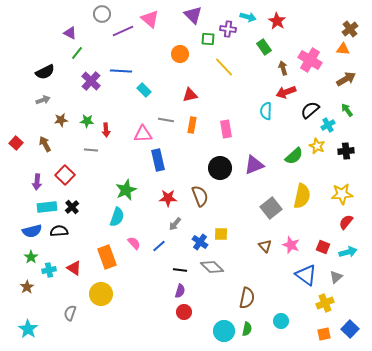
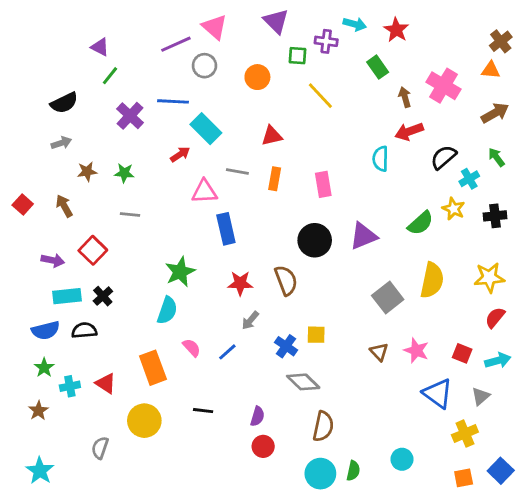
gray circle: (102, 14) -> (204, 66), moved
cyan rectangle: (144, 90) -> (206, 129), size x1.5
red arrow: (106, 130) -> (180, 154), moved, turned -120
purple arrow: (37, 182) -> (53, 260), turned -84
black line: (180, 270) -> (203, 411), moved
brown semicircle: (247, 298) -> (323, 426), moved

